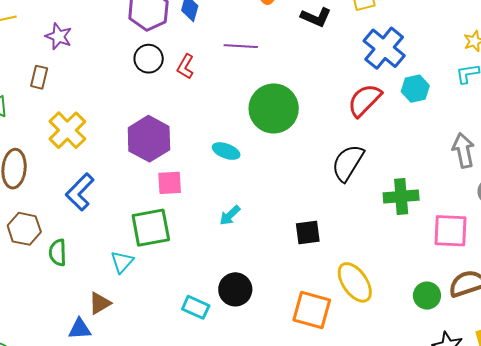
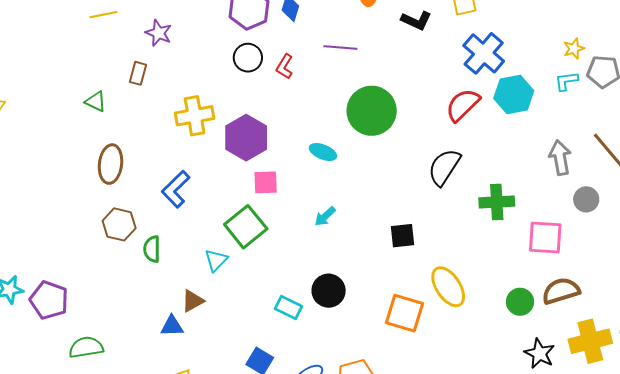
cyan hexagon: (415, 89) -> (514, 95), size x1.4
yellow cross: (67, 130) -> (195, 116), moved, turned 33
green square: (151, 228) -> (246, 227), turned -30

